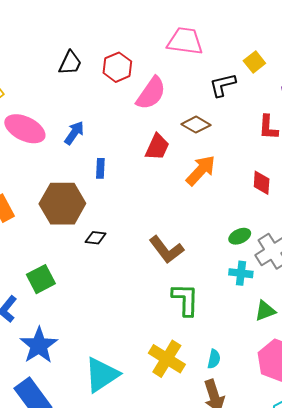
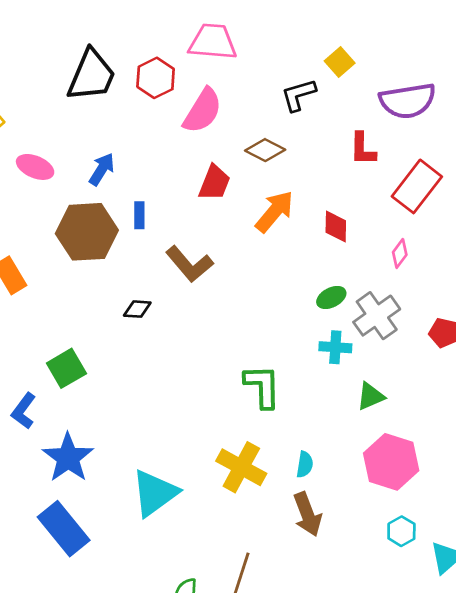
pink trapezoid: (185, 41) -> (213, 42), moved
black trapezoid: (70, 63) -> (92, 75), size x1.6
pink ellipse: (25, 129) -> (35, 167), size x0.7
red diamond: (262, 183) -> (336, 226), moved
brown hexagon: (62, 204) -> (87, 232), moved
brown L-shape: (166, 250) -> (189, 264), moved

